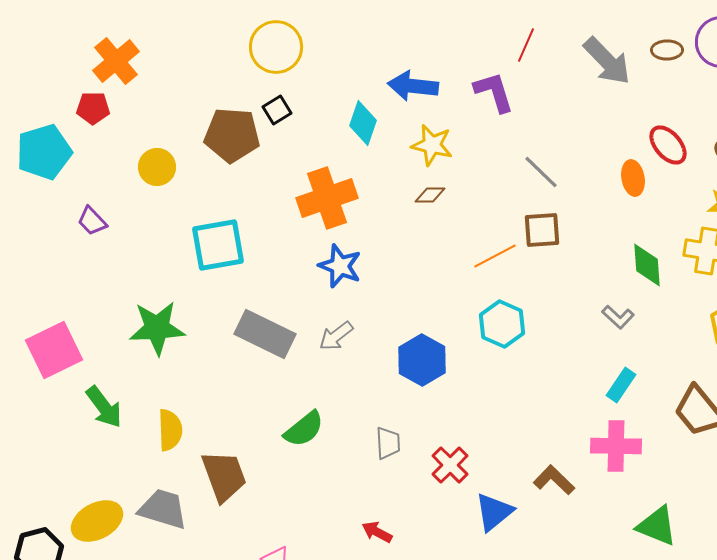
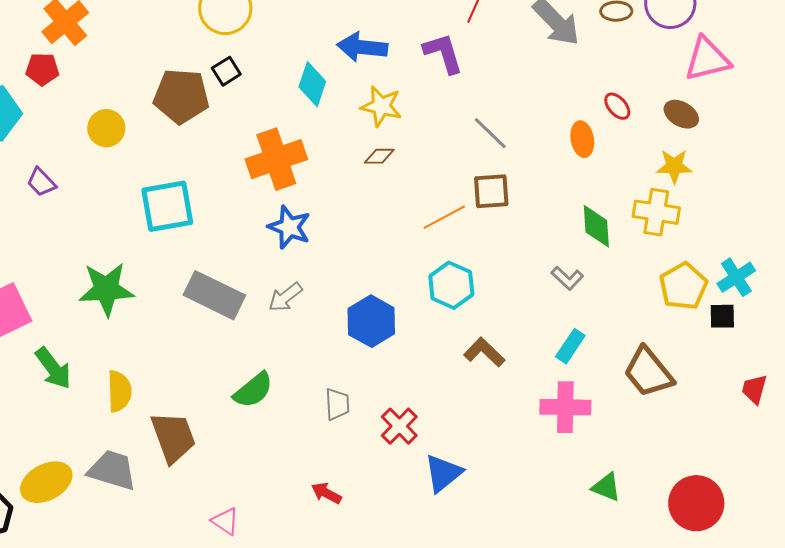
red ellipse: (668, 145) -> (617, 106), size x0.7
brown L-shape: (554, 480) -> (484, 352), moved
green triangle: (657, 526) -> (606, 487), size x0.7

